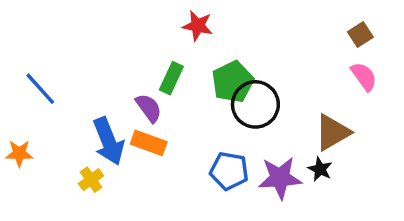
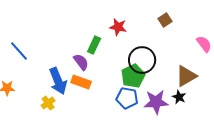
red star: (198, 26) -> (118, 27), moved
brown square: (360, 34) -> (165, 20), moved
green pentagon: (233, 82) -> (133, 76), moved

